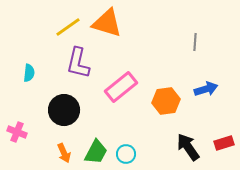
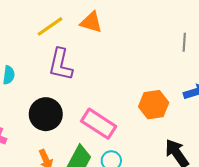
orange triangle: (107, 23) -> (91, 22), size x0.7
pink rectangle: (121, 87) -> (99, 124), moved, turned 72

